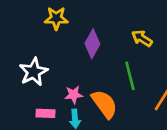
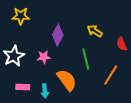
yellow star: (56, 18) -> (21, 16), moved
pink star: (74, 95) -> (44, 57), moved

